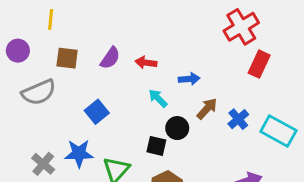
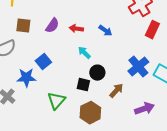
blue arrow: (189, 79) -> (105, 31), moved, turned 40
brown arrow: (207, 109) -> (116, 91), moved
blue cross: (238, 119) -> (138, 67), size x1.5
blue star: (79, 153) -> (26, 78), moved

